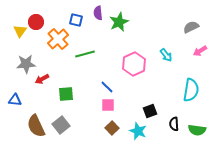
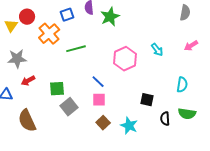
blue square: (76, 20) -> (67, 15), turned -32
gray semicircle: (191, 27) -> (185, 13), moved, turned 126
red arrow: (42, 79) -> (28, 81), moved
cyan semicircle: (191, 90) -> (182, 85), size x0.7
black square: (150, 111) -> (147, 100), moved, turned 32
gray square: (61, 125) -> (69, 107), moved
green semicircle: (197, 130) -> (187, 114), moved

